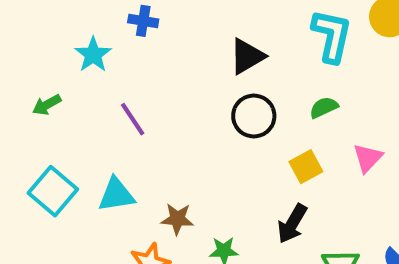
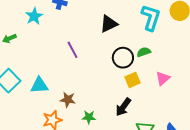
black circle: (254, 116) -> (123, 58), moved
purple line: (133, 119) -> (73, 50), moved

